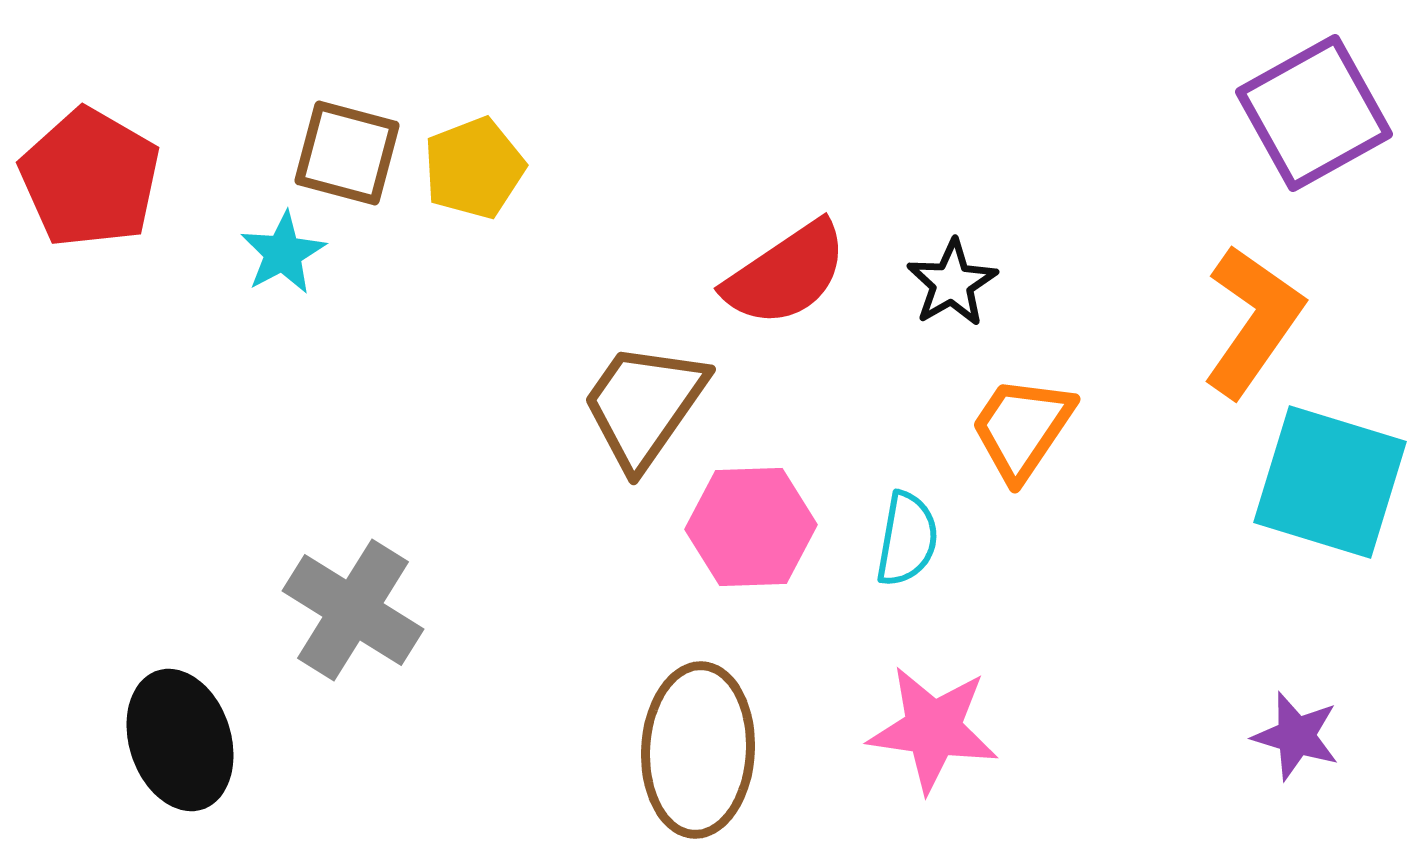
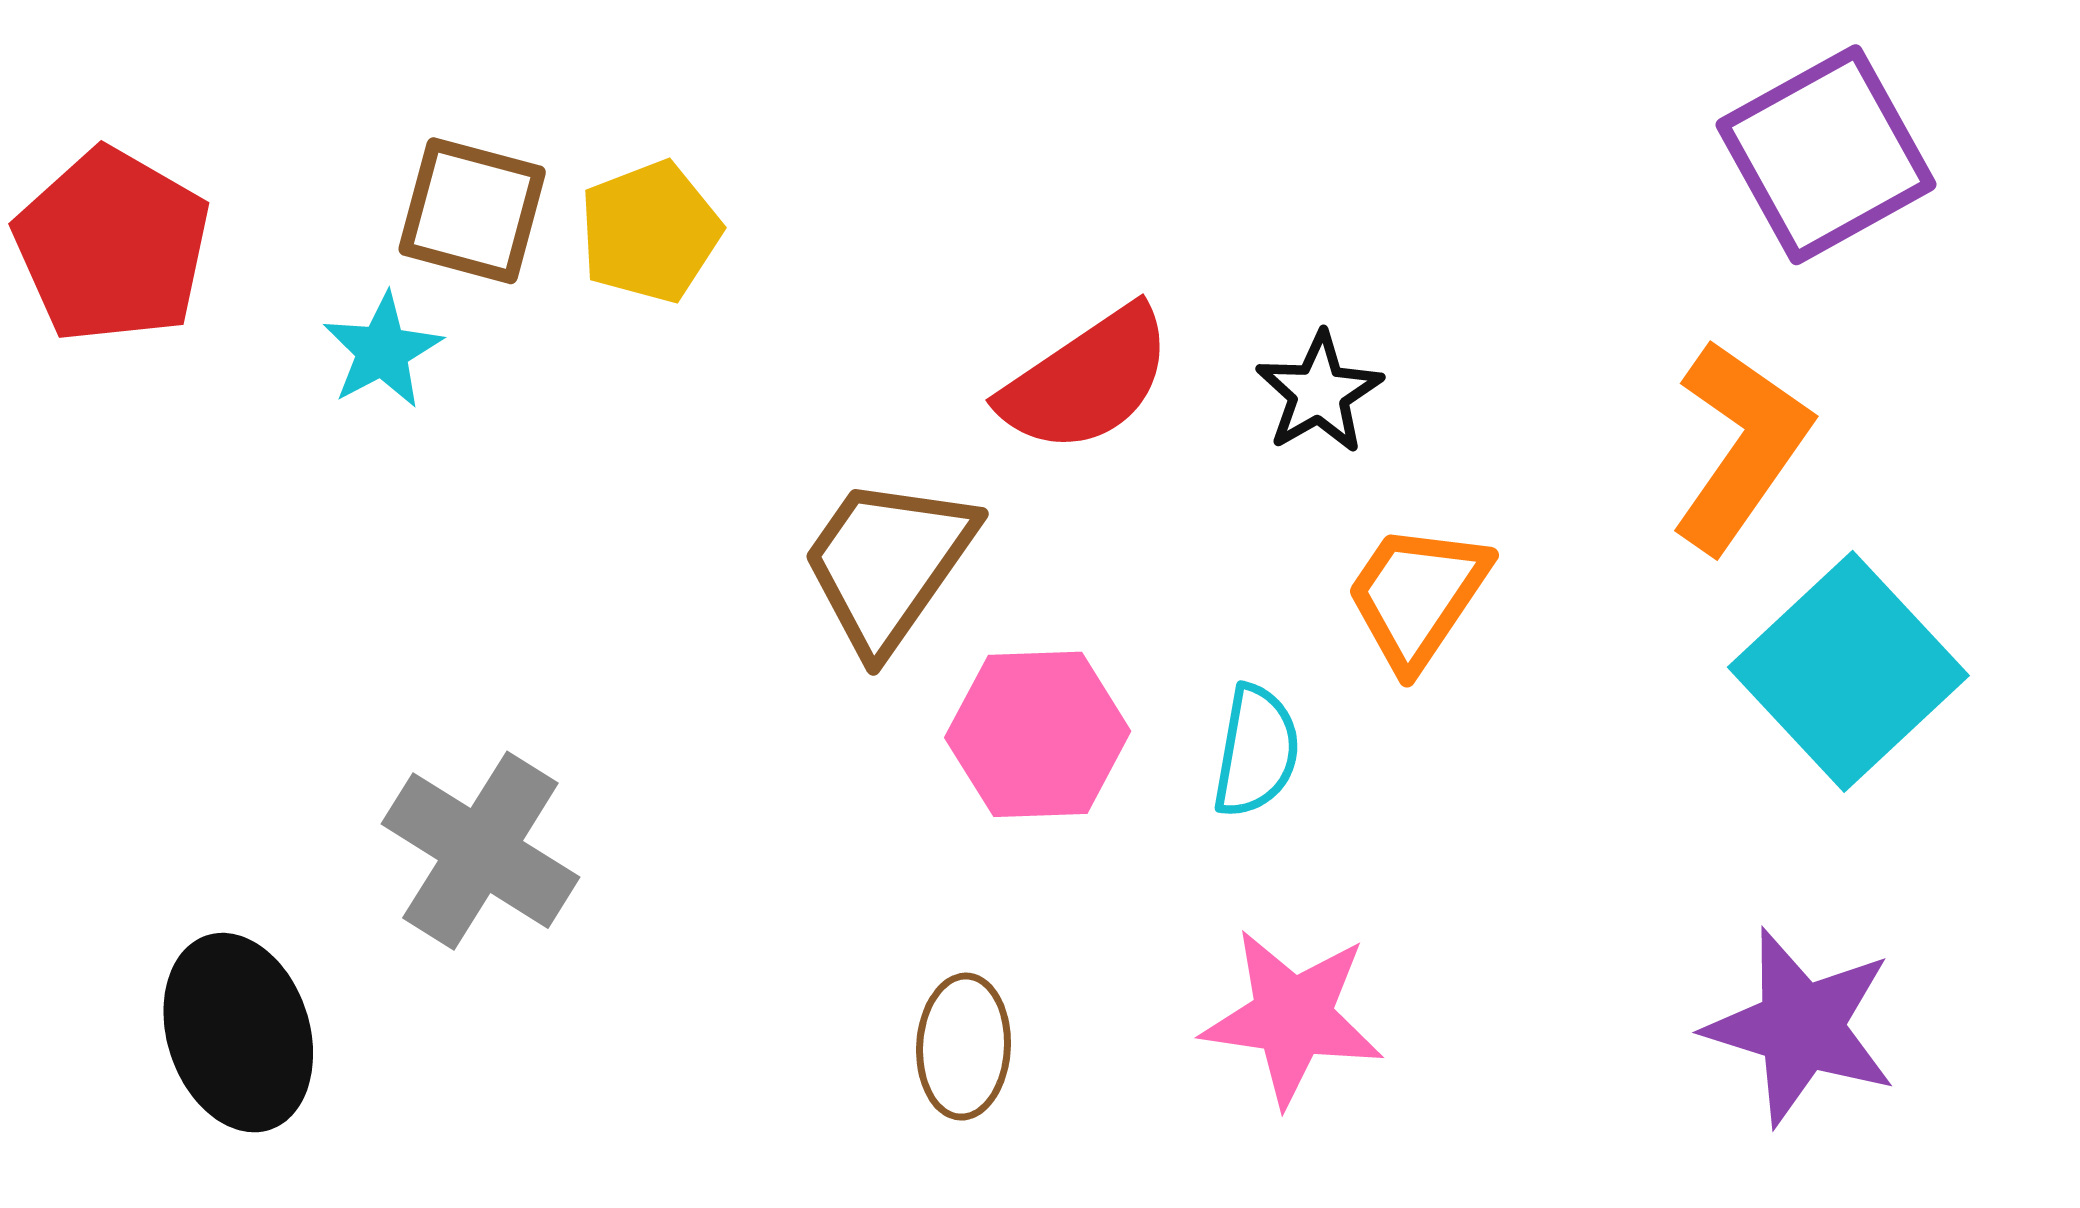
cyan square: (1330, 482) -> (1848, 671), turned 30
purple star: (1296, 736) -> (1801, 1027), size x1.6
brown ellipse: (698, 750) -> (964, 1047), size x0.6

